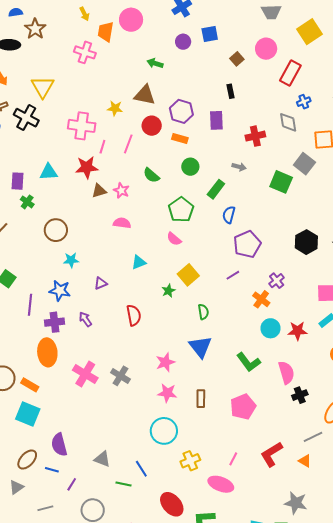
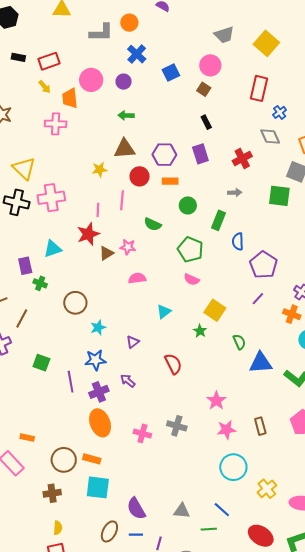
purple circle: (183, 42) -> (124, 82), moved
pink circle: (266, 49) -> (210, 65), moved
pink cross: (82, 126) -> (51, 198), moved
blue triangle: (200, 347) -> (261, 363), moved, turned -40
pink cross: (85, 374) -> (142, 433), size x0.7

